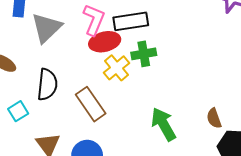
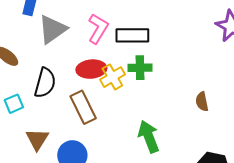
red ellipse: (105, 42) -> (91, 69), moved
brown semicircle: (214, 118) -> (202, 102), moved

